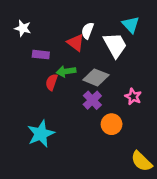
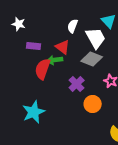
red triangle: (76, 43) -> (63, 47), moved
gray diamond: (96, 77) -> (92, 59), moved
red semicircle: (52, 82) -> (43, 69), size x1.5

